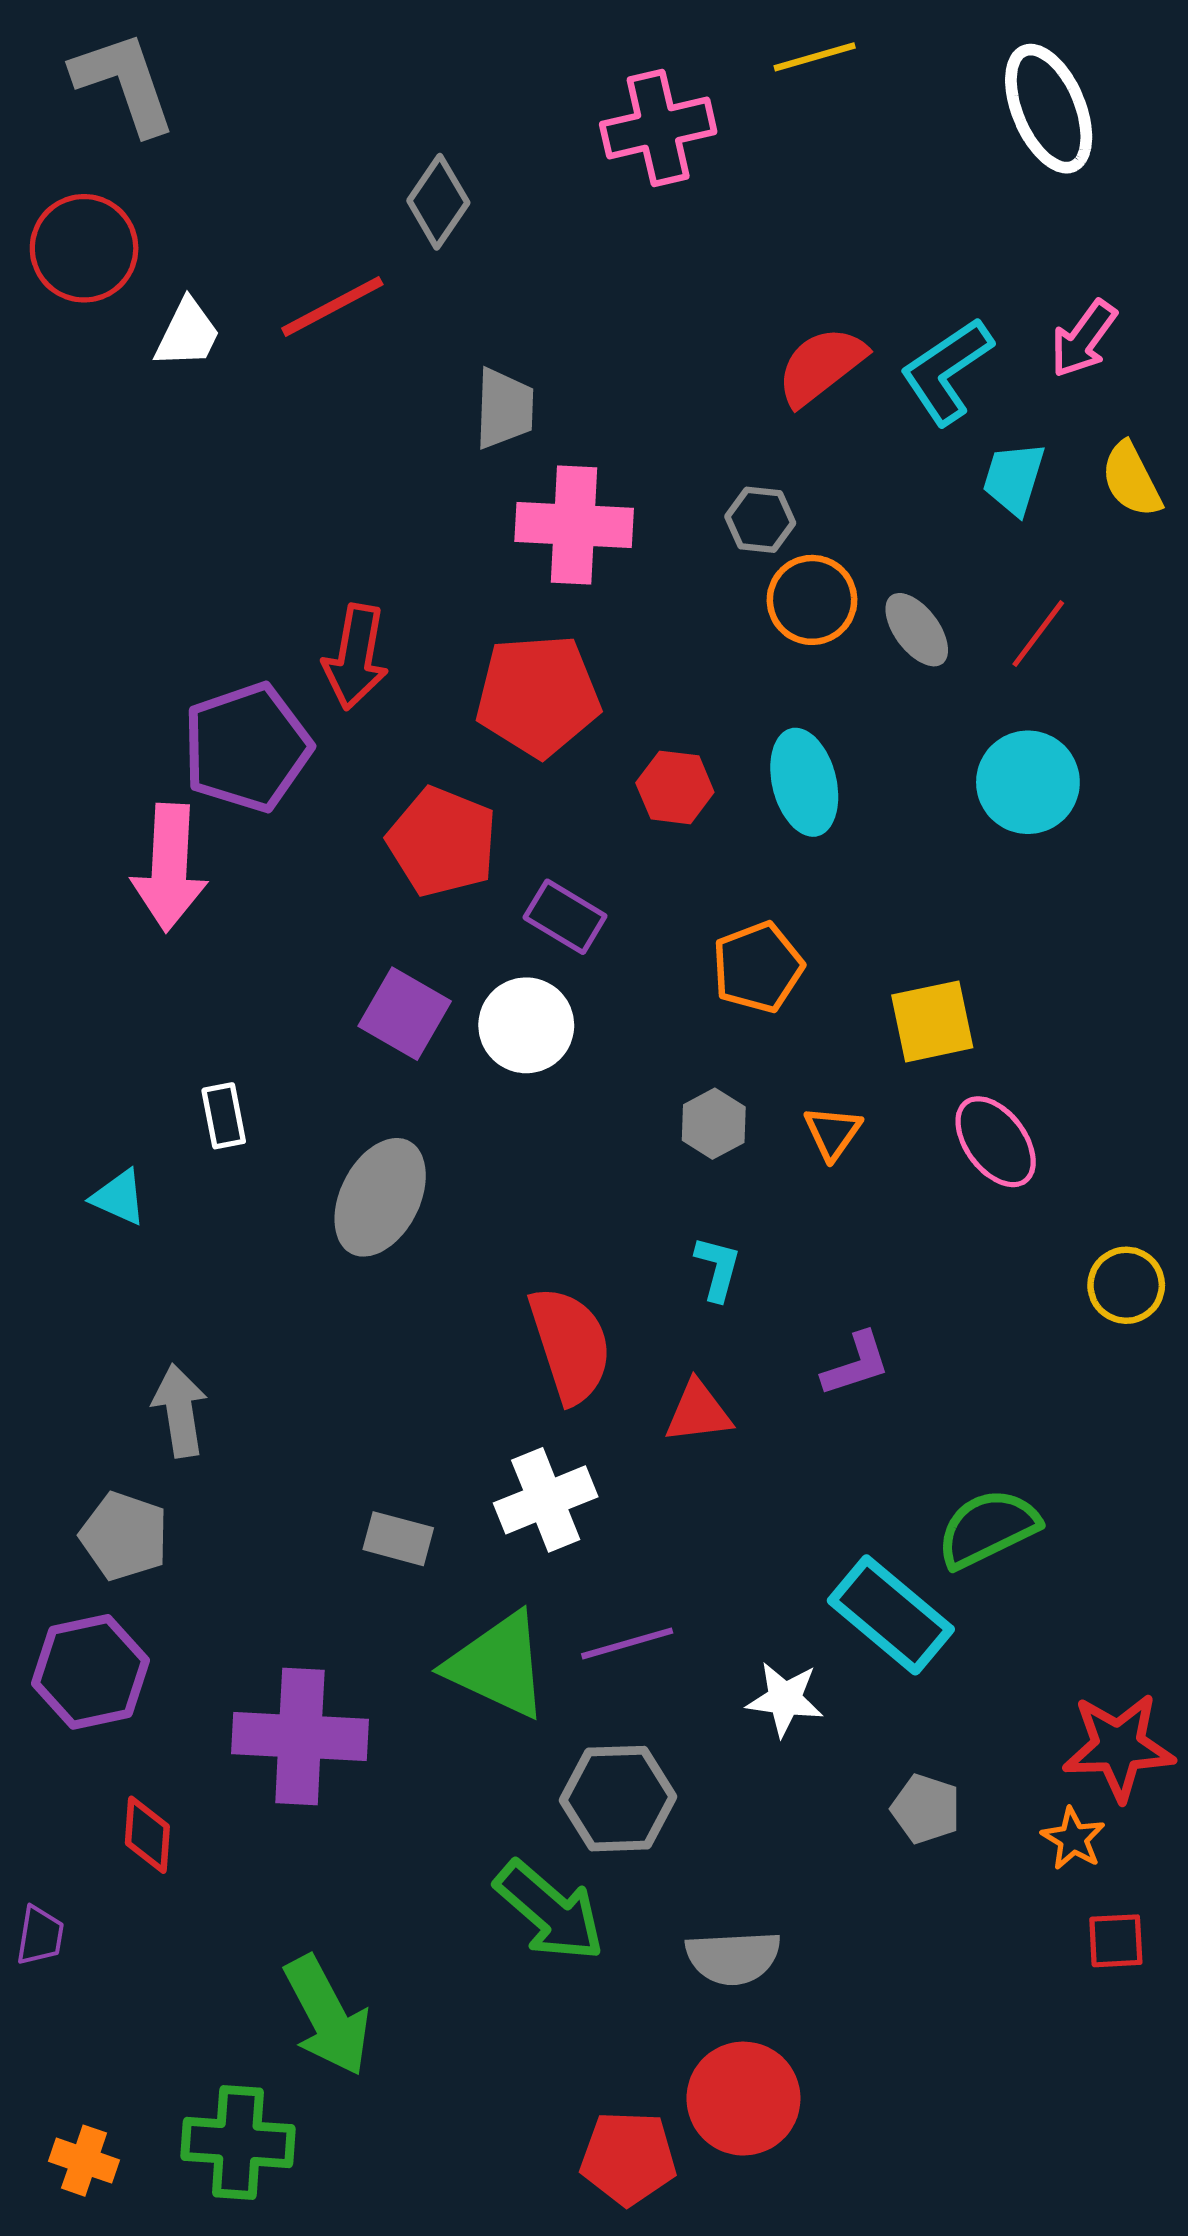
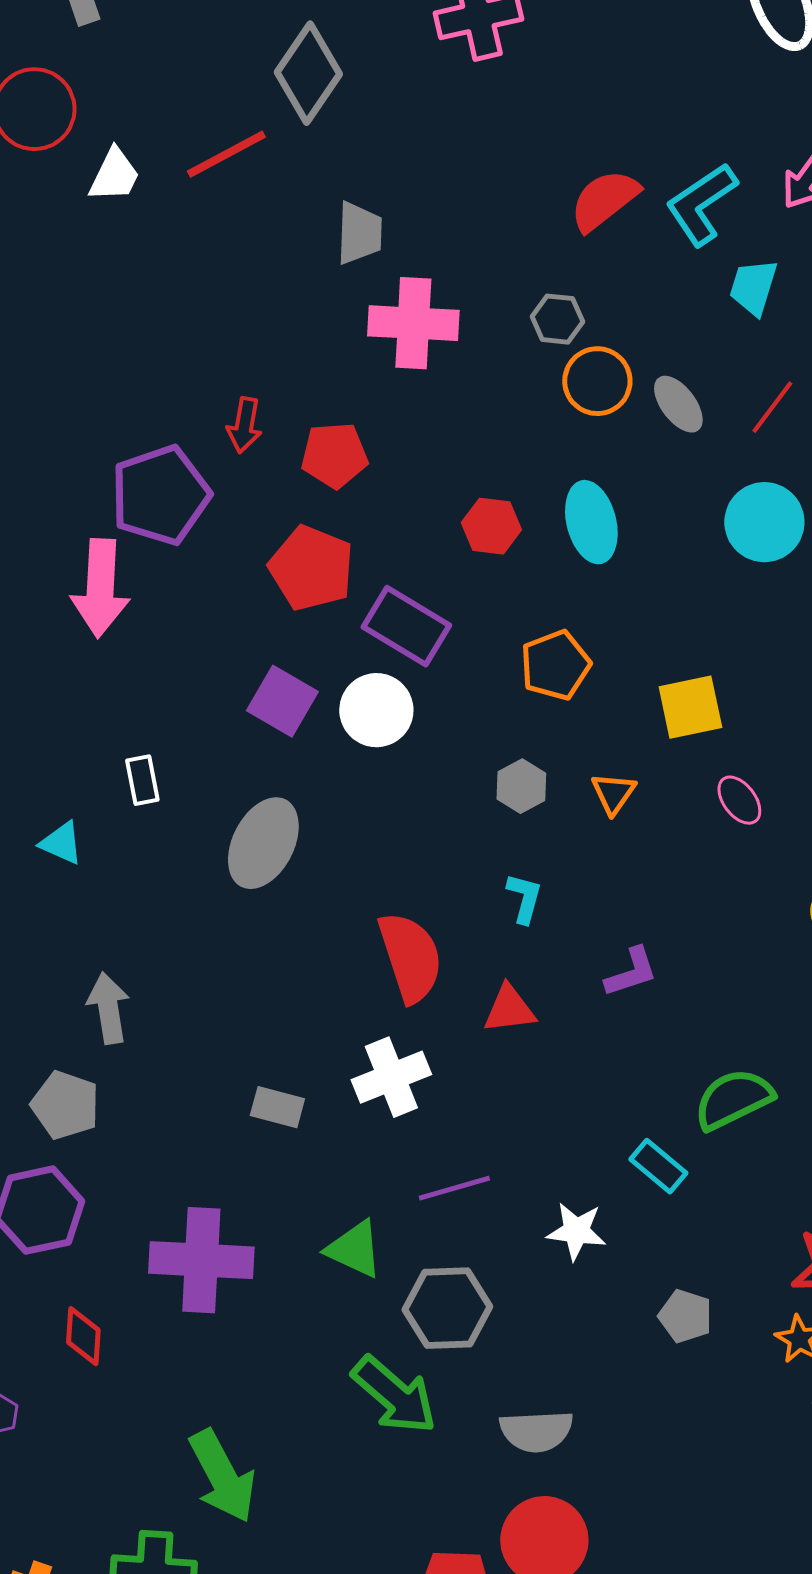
gray diamond: (438, 202) -> (308, 73), size x1.4
red arrow: (356, 657) -> (244, 425), size x0.7
red pentagon: (538, 696) -> (334, 455), moved, size x0.7
purple rectangle: (565, 917) -> (406, 626), size x1.4
pink ellipse: (996, 1142) -> (739, 800), size x0.7
cyan rectangle: (891, 1615) -> (658, 1166), size x0.6
green triangle: (498, 1665) -> (354, 1249), moved, size x0.7

